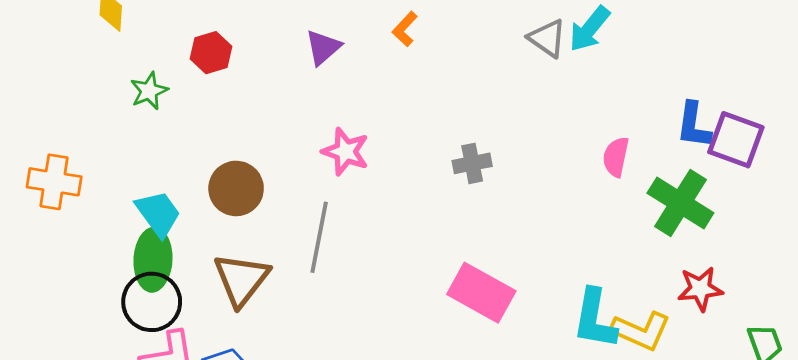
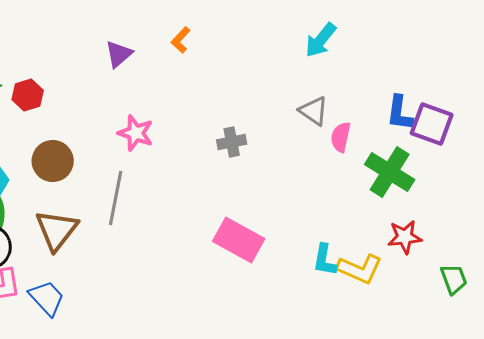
gray triangle: (547, 38) -> (314, 111), moved
red hexagon: (211, 53) -> (28, 95), moved
cyan L-shape: (595, 319) -> (325, 260), size x0.7

